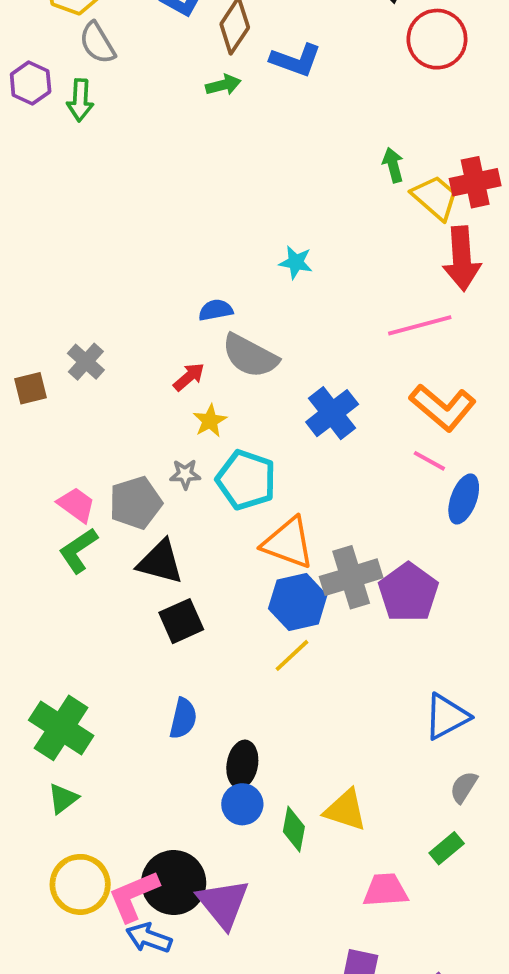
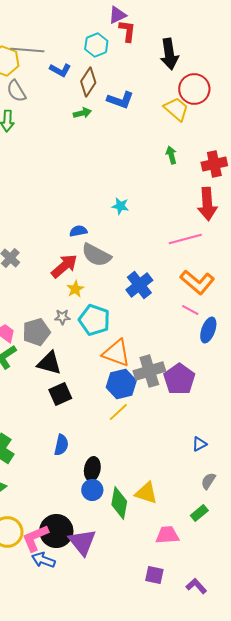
yellow trapezoid: (435, 197) -> (176, 109), moved
red arrow: (189, 377) -> (64, 266), size x1.6
blue triangle: (447, 717) -> (199, 444), size x0.6
green diamond: (294, 829) -> (119, 503), size x1.4

